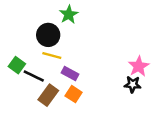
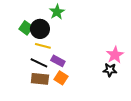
green square: (17, 65) -> (26, 28), moved
black line: (34, 76) -> (39, 63), moved
brown rectangle: (48, 95) -> (40, 79), turned 60

